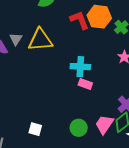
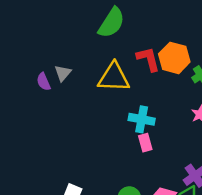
yellow triangle: (40, 40) -> (114, 77), moved
pink rectangle: (85, 84) -> (145, 143), turned 48

